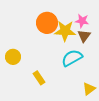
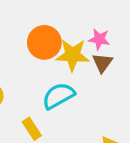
cyan semicircle: (72, 58) -> (58, 96), moved

